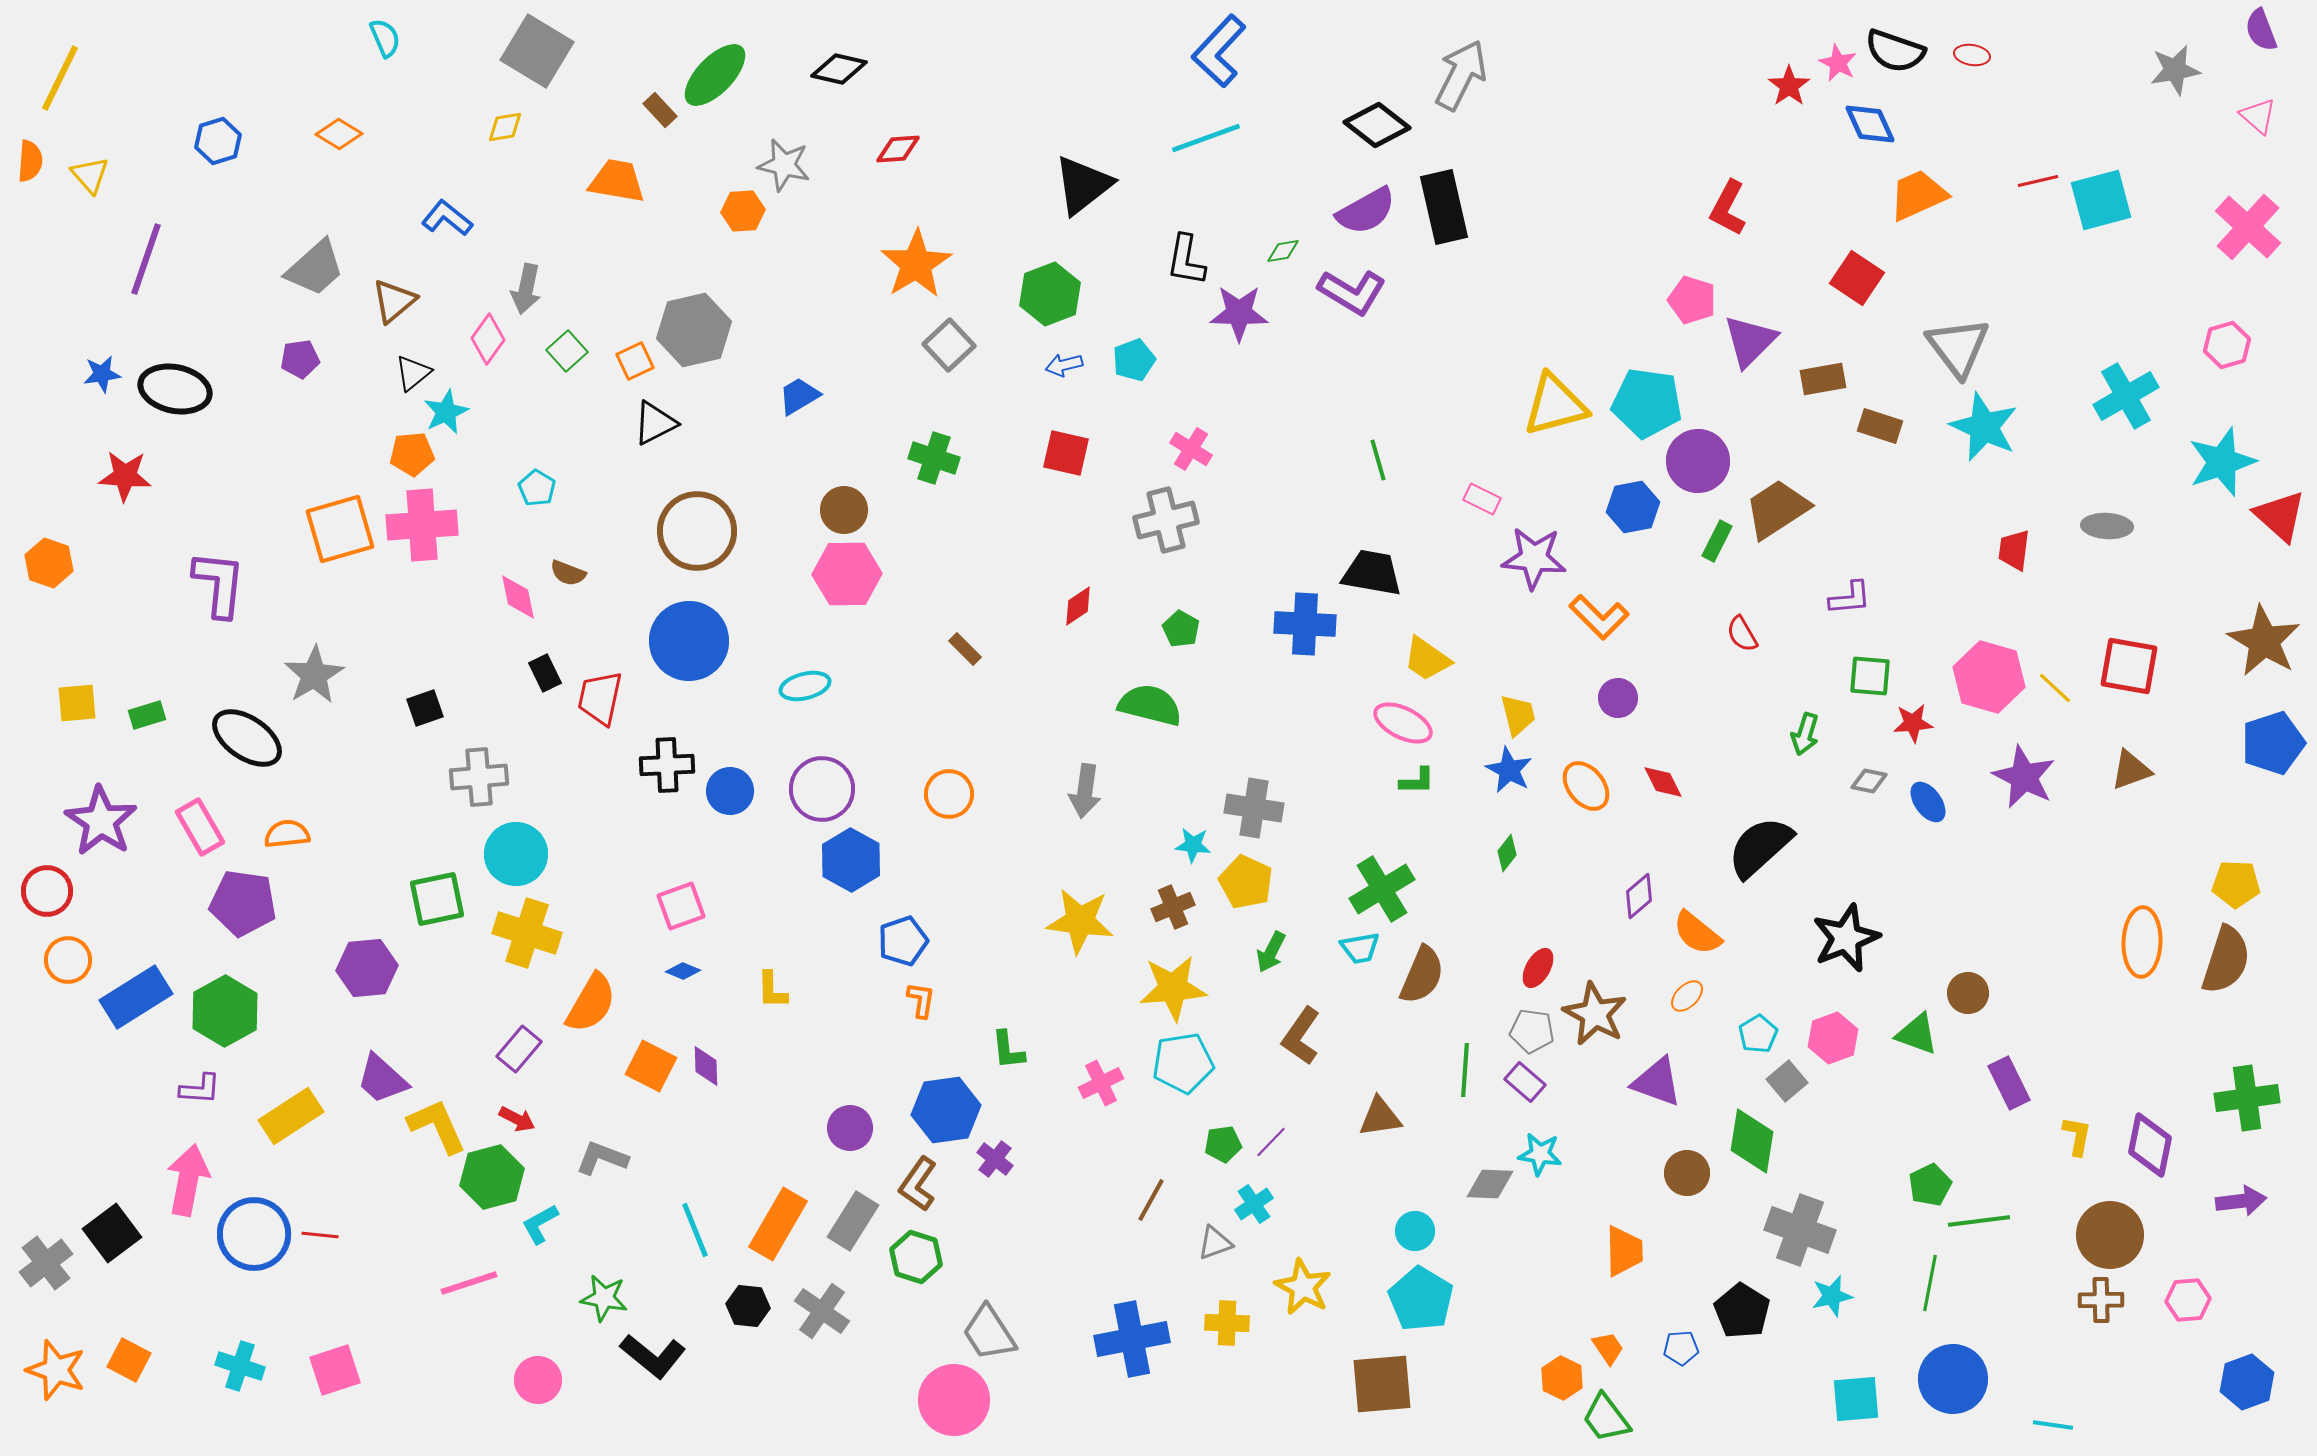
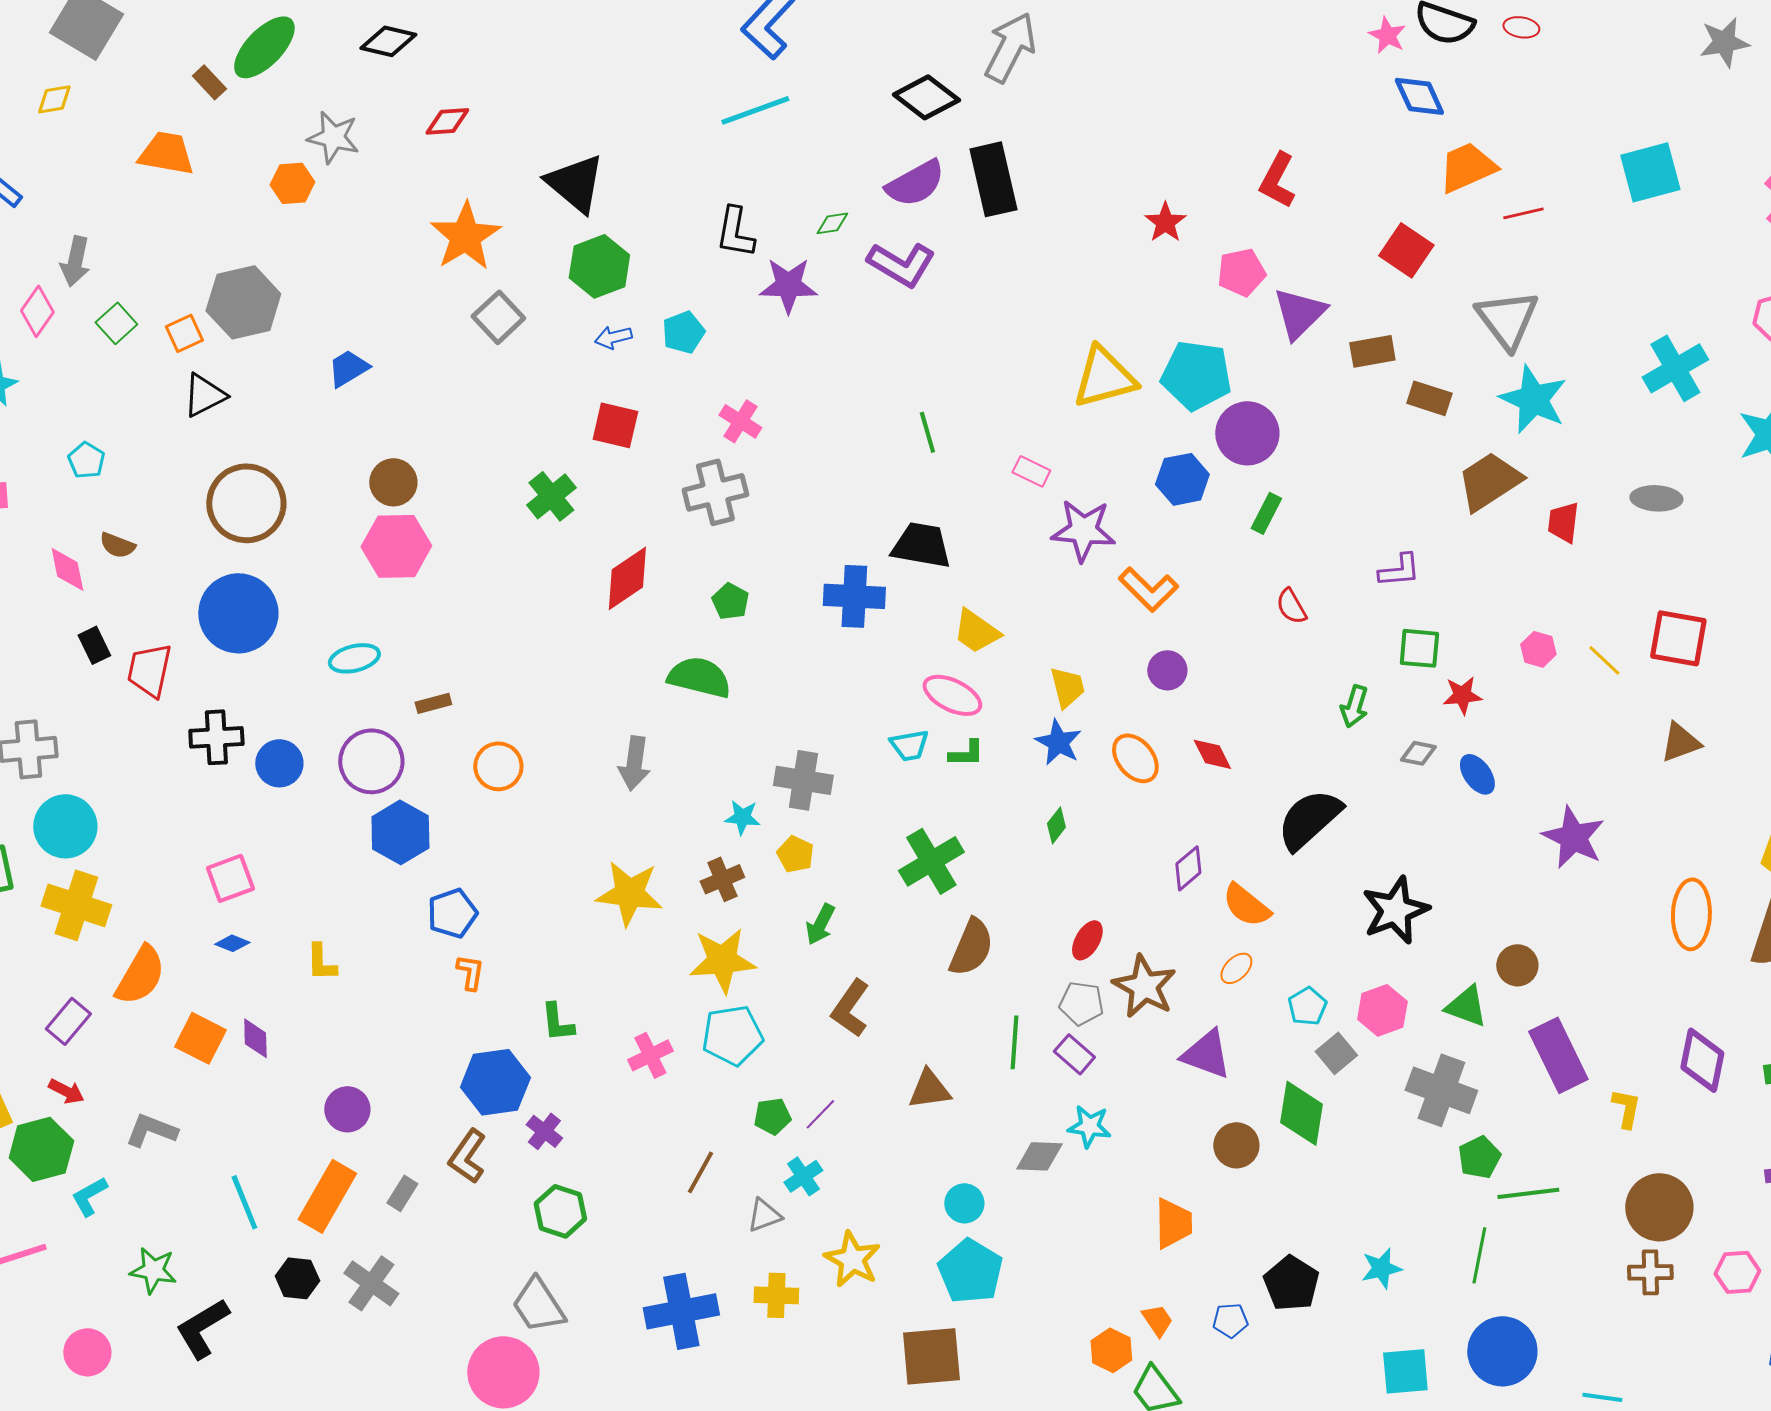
red star: (1789, 86) -> (1165, 222), moved
red line: (2038, 181) -> (1523, 213), moved
black triangle: (1083, 185) -> (575, 183), moved, turned -42
pink pentagon: (1692, 300) -> (1241, 272), turned -30
green cross: (934, 458) -> (551, 496), moved, turned 33
brown trapezoid: (1777, 509) -> (1489, 481), moved
red diamond: (1078, 606) -> (627, 578), size x1.6
brown rectangle: (965, 649) -> (433, 703), moved, turned -60
pink hexagon: (1989, 677) -> (1538, 649), size x0.5
purple star: (2024, 777) -> (1573, 837), moved
yellow pentagon: (1246, 882) -> (795, 854), size x0.7
cyan trapezoid: (1360, 948) -> (909, 745), moved
purple rectangle: (2009, 1083) -> (1558, 1055), size x1.4
purple circle: (850, 1128) -> (347, 1109), moved
purple diamond: (2150, 1145) -> (1702, 1060), moved
gray rectangle: (853, 1221) -> (402, 1193), size x0.6
gray cross: (1800, 1230) -> (1441, 1090), moved
green hexagon: (916, 1257) -> (560, 1211), moved
black L-shape: (653, 1356) -> (202, 1328), turned 110

